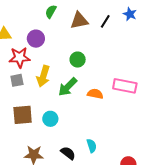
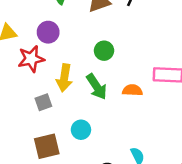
gray square: (17, 80) -> (43, 102), moved
green arrow: (68, 87) -> (97, 87), turned -70
brown square: (23, 115) -> (47, 146), moved

